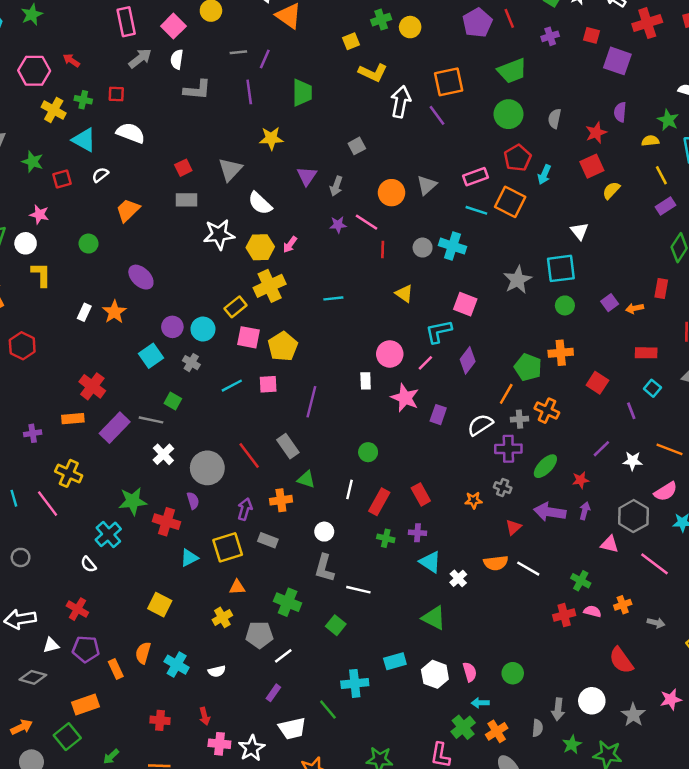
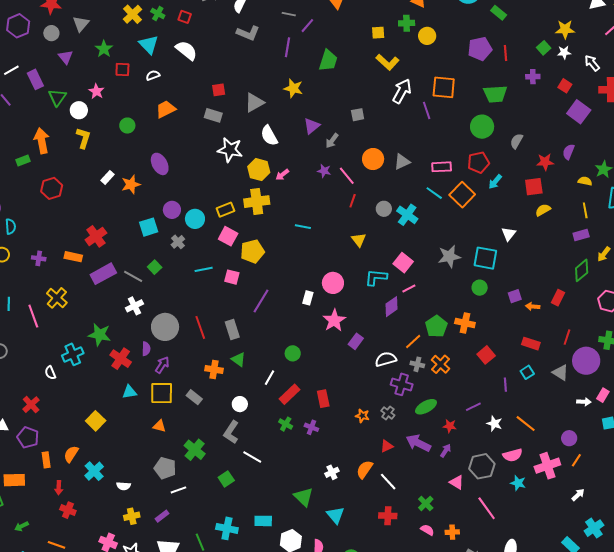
pink line: (425, 363) -> (409, 289), moved
purple arrow: (245, 509) -> (162, 365), moved
cyan triangle: (430, 562) -> (335, 515), moved
orange semicircle: (496, 563) -> (365, 469), turned 114
red cross: (564, 615) -> (388, 516), moved
yellow cross: (222, 617) -> (132, 516), moved
red arrow: (205, 716) -> (59, 488), moved

